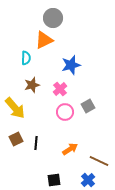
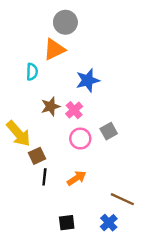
brown star: (32, 85) -> (51, 106), moved
brown square: (16, 139) -> (37, 156), moved
orange arrow: (70, 149) -> (77, 178), moved

